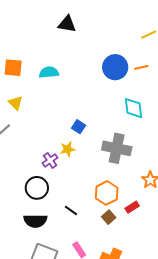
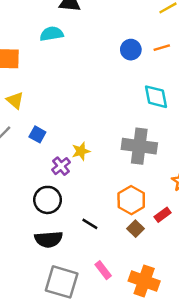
blue circle: (115, 67) -> (131, 50), size x0.7
cyan semicircle: (49, 72) -> (52, 34), moved
blue square: (79, 127) -> (37, 134), moved

